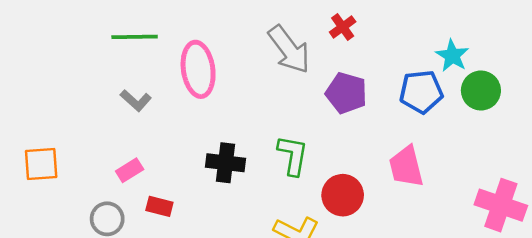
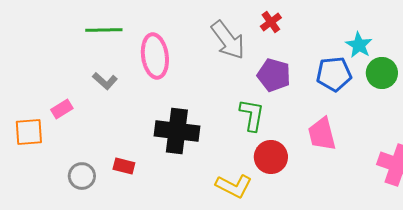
green L-shape: (293, 155) -> (252, 115), moved
black cross: (226, 163) -> (177, 131), size x1.4
pink rectangle: (130, 170) -> (62, 109), moved

